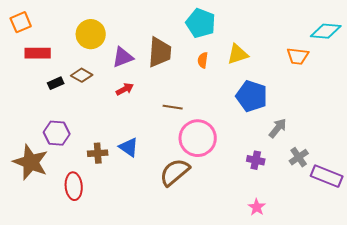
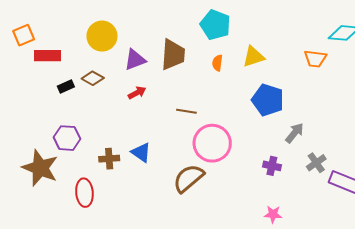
orange square: (21, 22) -> (24, 35), moved
pink star: (257, 207) -> (273, 214), turned -30

